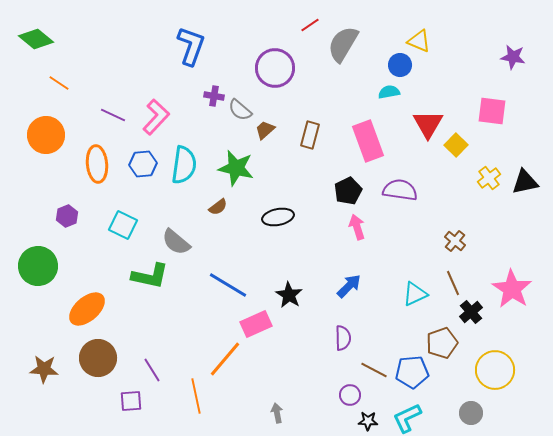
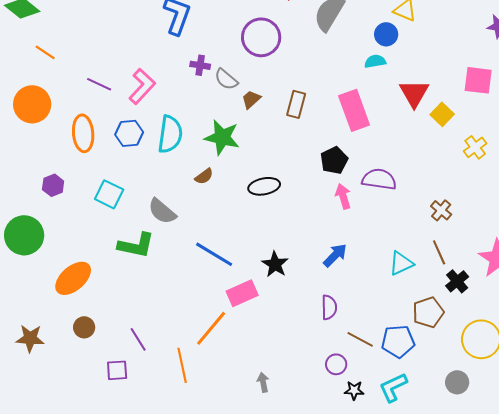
purple semicircle: (400, 190) -> (379, 179), moved
brown circle: (98, 358) -> (84, 327), size x0.6

